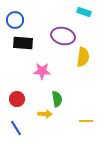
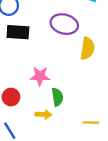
pink star: (42, 71) -> (40, 76), moved

